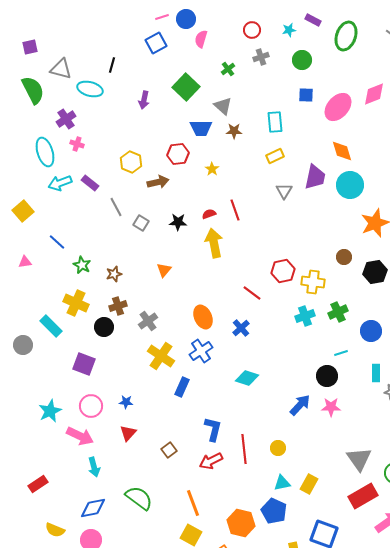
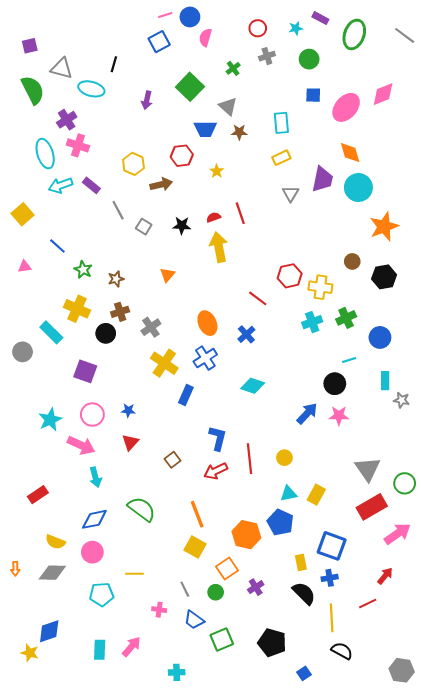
pink cross: (77, 144) -> (78, 145), size x1.5

